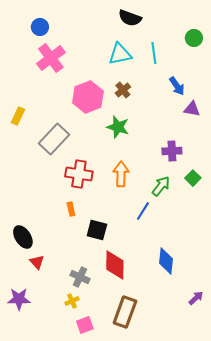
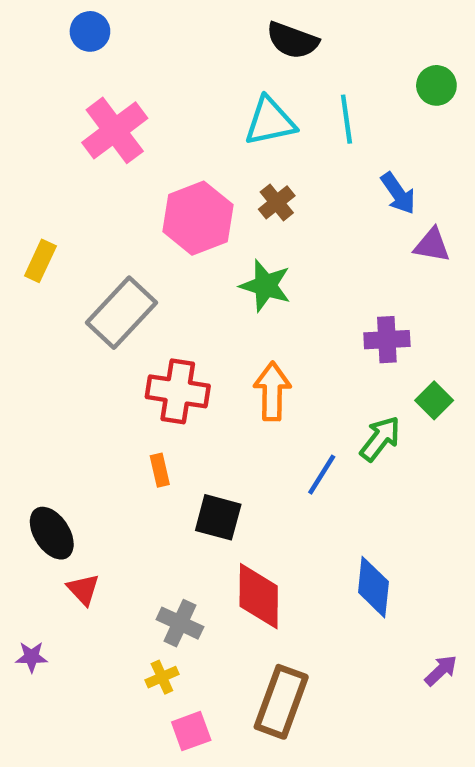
blue circle: (40, 27) -> (90, 31), moved
green arrow: (161, 186) -> (380, 439), moved
purple star: (19, 299) -> (31, 657), moved, size x0.6

